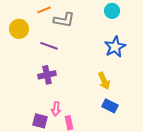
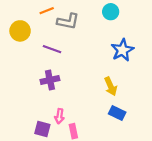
cyan circle: (112, 11) -> (111, 12), moved

